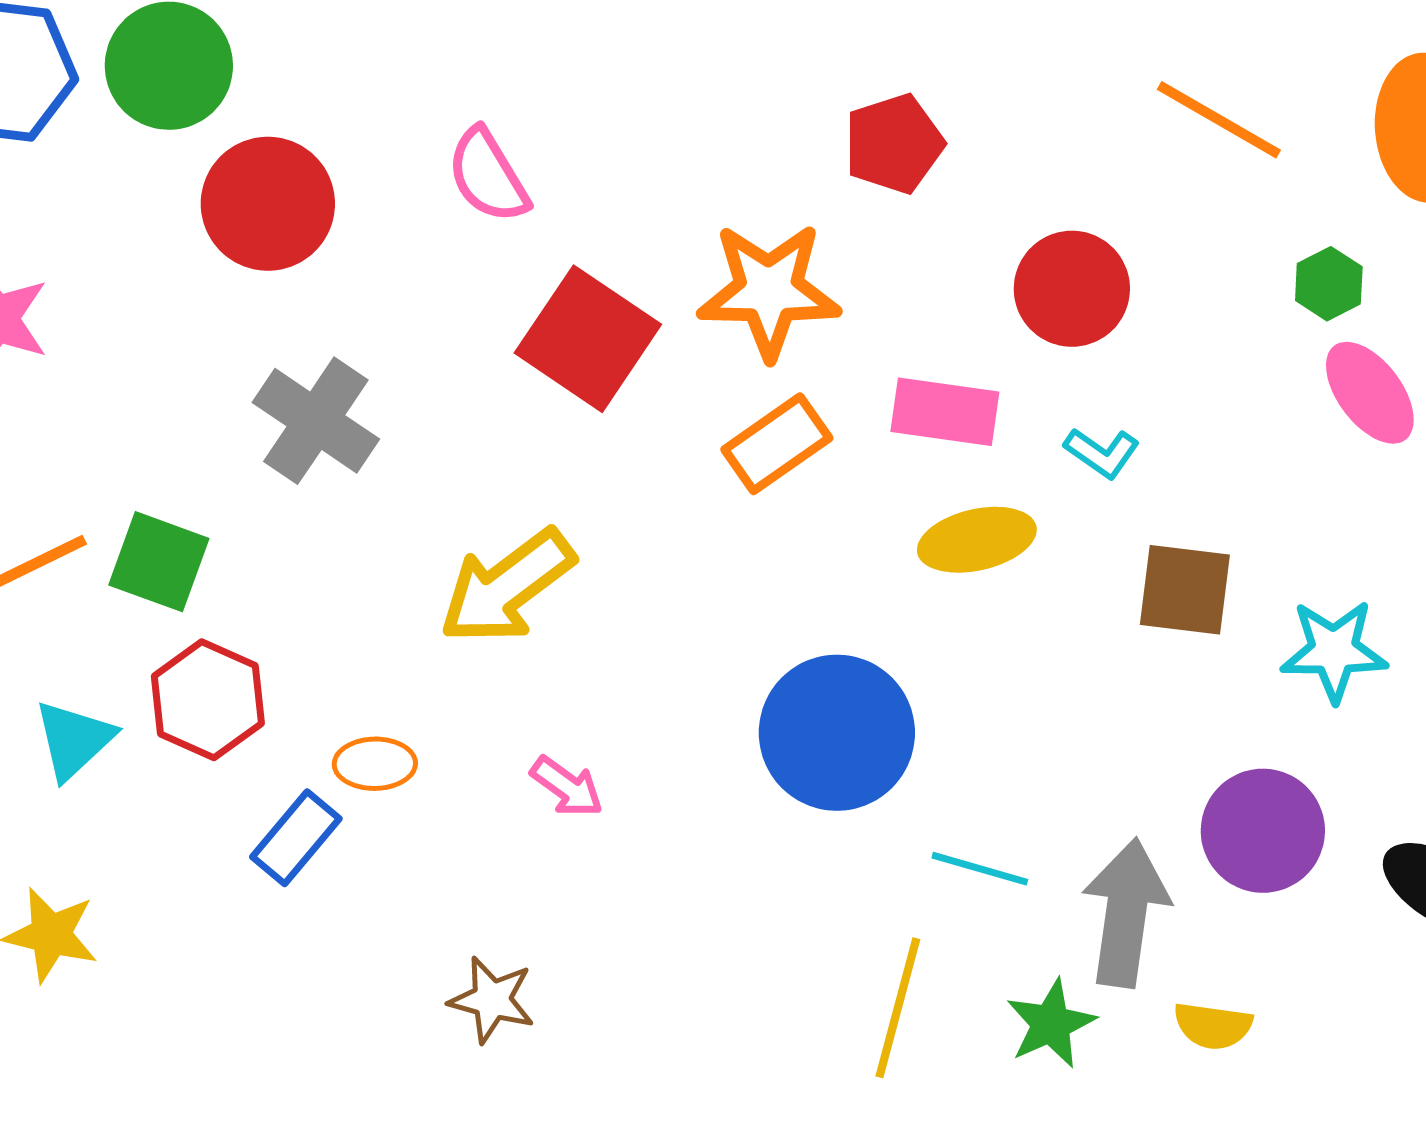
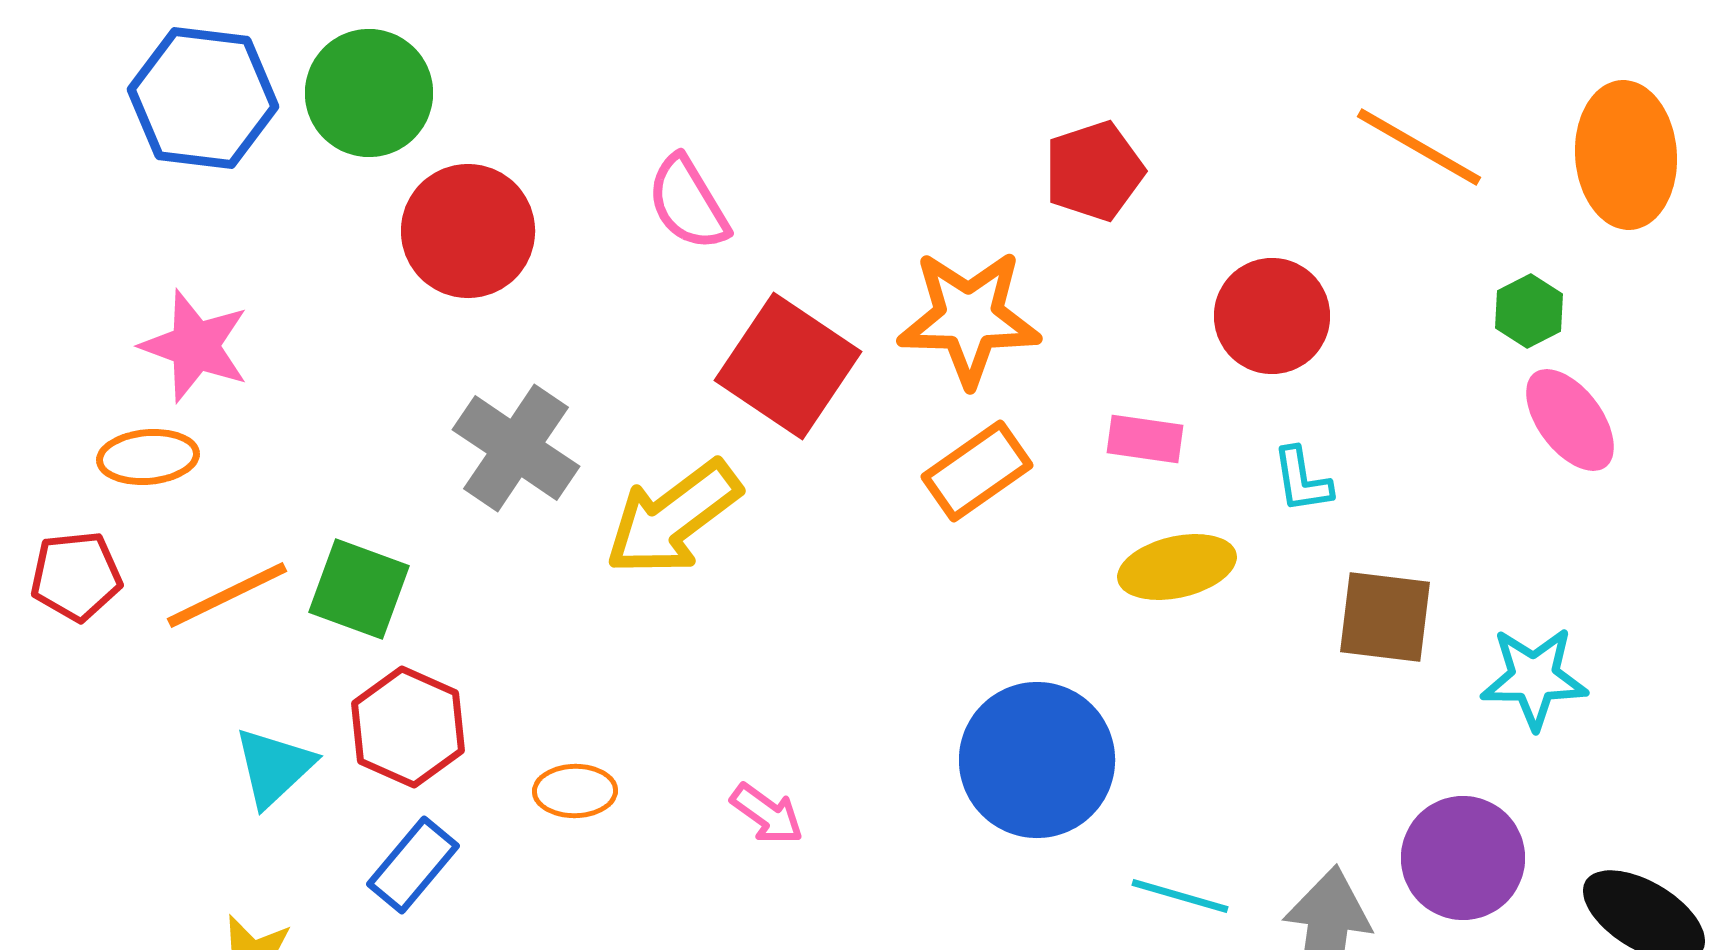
pink rectangle: (945, 412) -> (1145, 439), size x0.7
cyan L-shape: (1102, 453) -> (1302, 480), turned 46
yellow arrow: (507, 587) -> (673, 518), moved
blue rectangle: (296, 838) -> (413, 865), moved

